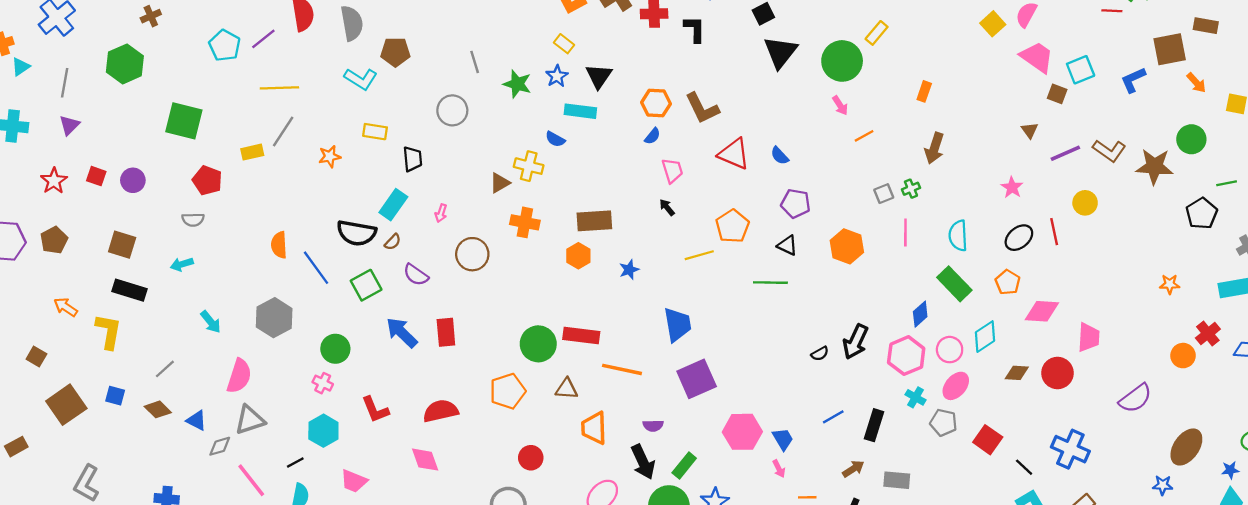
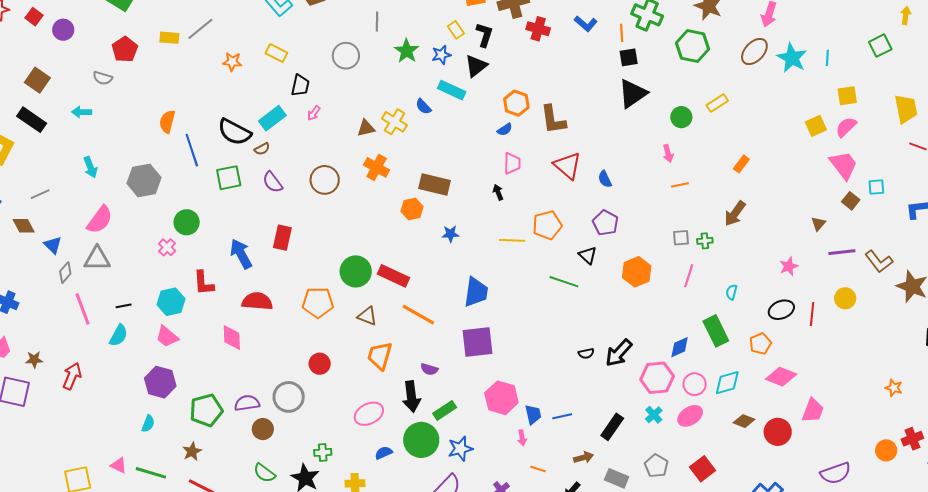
black L-shape: (695, 29) -> (484, 35), moved
green circle: (842, 61) -> (681, 117), size x0.6
cyan square: (1081, 70) -> (876, 187), size x0.7
pink arrow: (441, 213) -> (314, 113), moved
cyan semicircle: (958, 236) -> (732, 292), size x0.6
blue arrow: (402, 333) -> (241, 254), moved
blue line: (833, 417) -> (562, 416), moved
gray pentagon: (943, 423) -> (656, 466), moved
cyan hexagon: (323, 431) -> (171, 302), moved
gray diamond: (220, 446) -> (65, 273), turned -50

